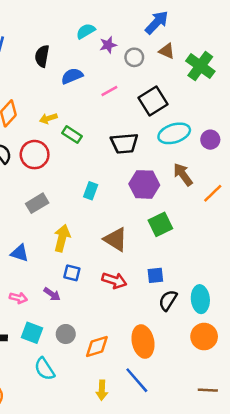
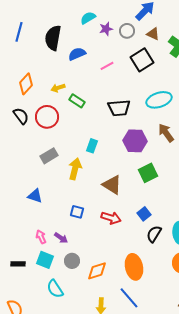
black semicircle: (42, 56) -> (53, 38), size x1.4
gray circle: (134, 57) -> (127, 31), moved
black square: (153, 101) -> (142, 60), moved
yellow arrow: (62, 238) -> (75, 169), moved
blue square: (155, 275) -> (144, 214), turned -32
purple arrow: (52, 294) -> (61, 238), moved
pink arrow: (18, 298) -> (41, 237), moved, turned -128

